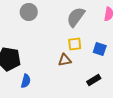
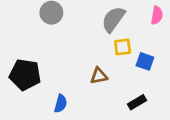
yellow square: (75, 44) -> (123, 47), moved
blue semicircle: (26, 81) -> (61, 104), moved

